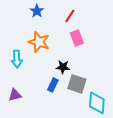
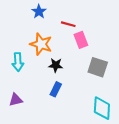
red line: (70, 16) -> (68, 24), moved, turned 72
black star: (63, 67) -> (56, 65), moved
gray square: (77, 84) -> (98, 67), moved

